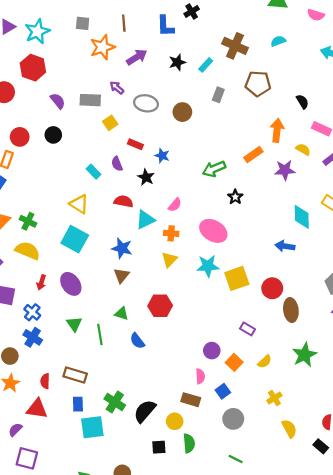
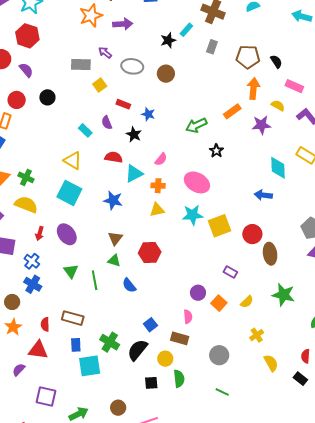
purple arrow: (137, 57) -> (123, 24), turned 30
black star: (177, 62) -> (168, 40), moved
brown pentagon: (258, 84) -> (248, 57), moved
gray rectangle: (218, 95) -> (212, 47), moved
purple semicircle: (58, 101) -> (26, 70), moved
yellow triangle: (169, 260) -> (157, 210), turned 35
brown triangle: (121, 275) -> (115, 238), moved
green star: (304, 355) -> (283, 295), turned -30
blue square: (223, 391) -> (150, 325), moved
purple square: (27, 458) -> (46, 397), moved

